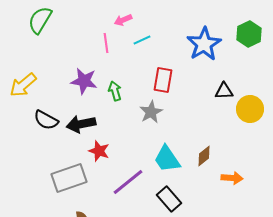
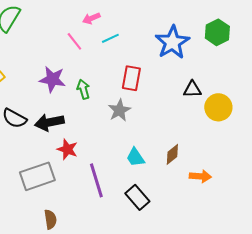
pink line: (106, 43) -> (74, 41), turned -30
cyan trapezoid: (167, 159) -> (135, 157), size x0.7
purple line: (128, 182) -> (96, 180), turned -68

